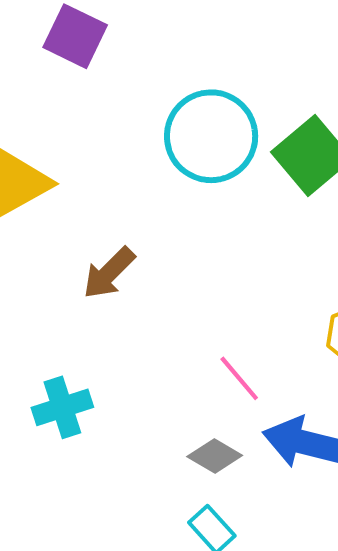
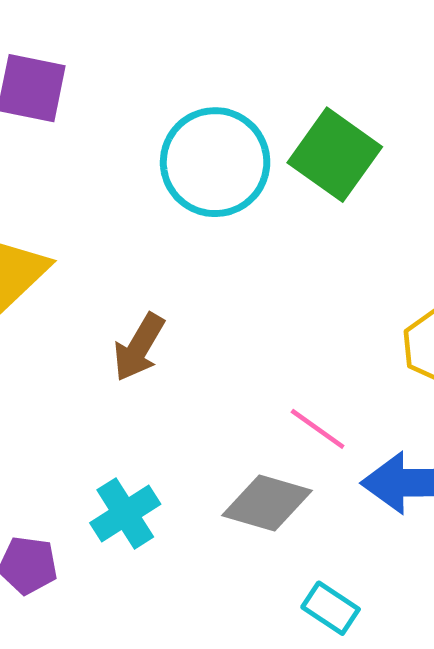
gray diamond: (215, 456) -> (267, 503), moved, size x1.4

